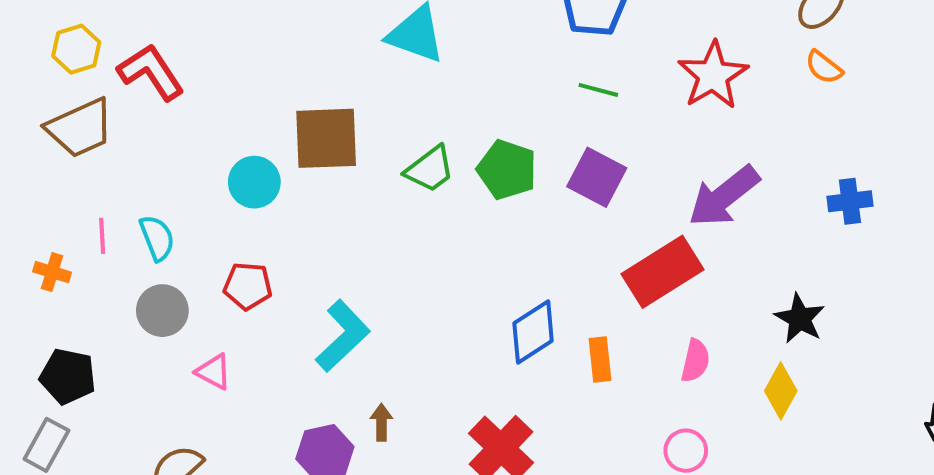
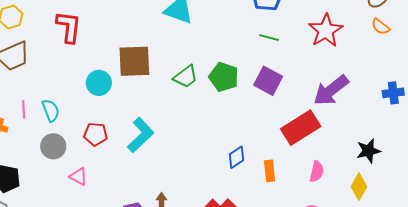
red L-shape: (151, 72) -> (69, 27), moved, turned 40
black star: (800, 319) -> (368, 151), turned 30
blue diamond: (533, 332) -> (236, 157), size x0.7
cyan L-shape: (343, 336) -> (141, 135), moved

